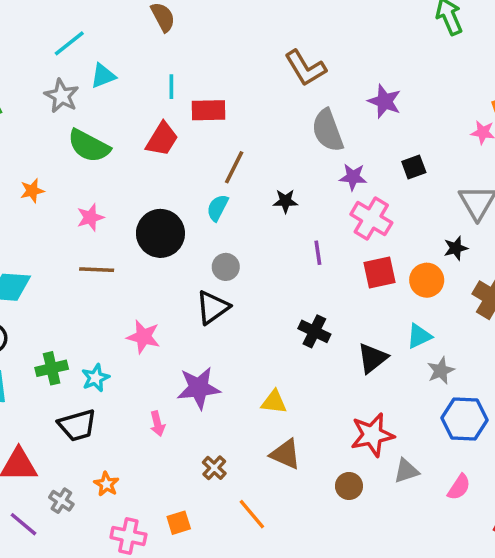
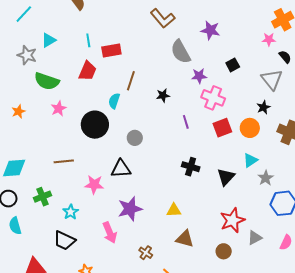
cyan line: (69, 43) -> (24, 14), moved
cyan semicircle: (218, 208) -> (114, 101), moved
pink star: (90, 217) -> (59, 109), moved
brown line: (97, 270) -> (64, 161), moved
black triangle: (213, 307) -> (121, 169), moved, turned 40
green cross: (52, 368) -> (43, 197), moved
pink arrow: (157, 424) -> (110, 233), size x1.5
black trapezoid: (77, 425) -> (64, 241), turned 50

